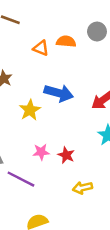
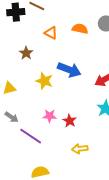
orange triangle: (41, 48) -> (51, 33), moved
yellow star: (30, 110) -> (44, 81), turned -30

